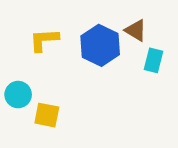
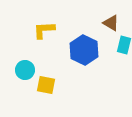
blue hexagon: (100, 45) -> (84, 50), moved

